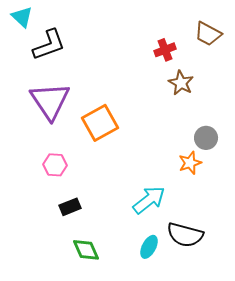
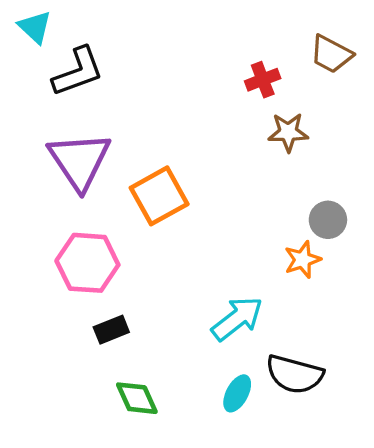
brown star: (181, 83) -> (288, 132), turned -30
pink hexagon: (55, 165) -> (87, 263), size x1.6

